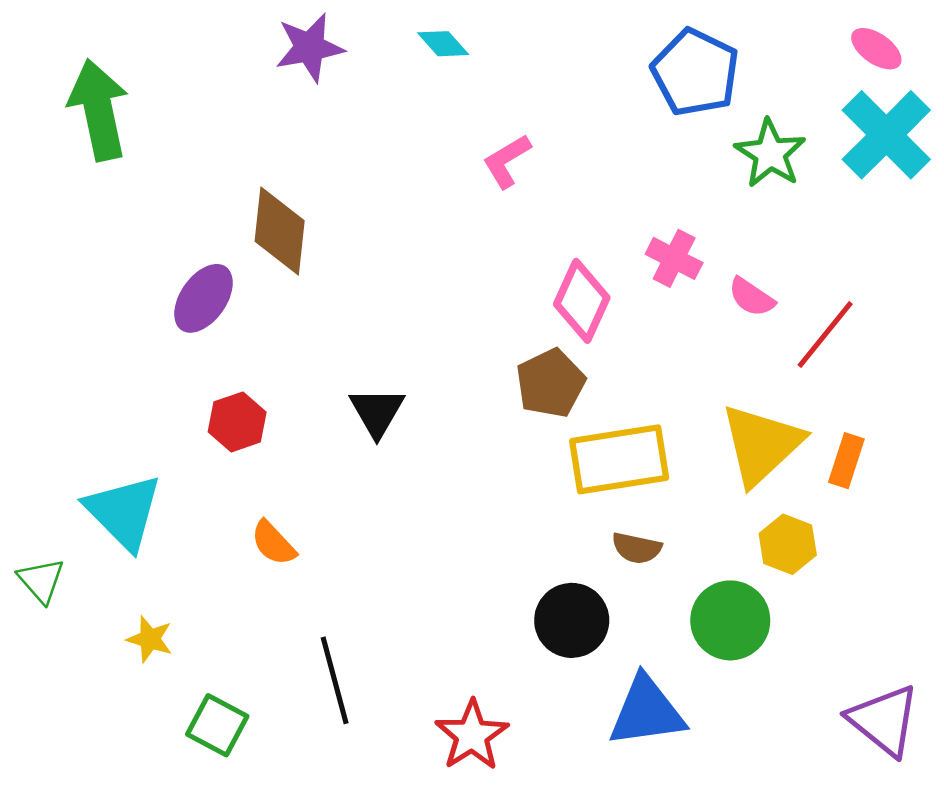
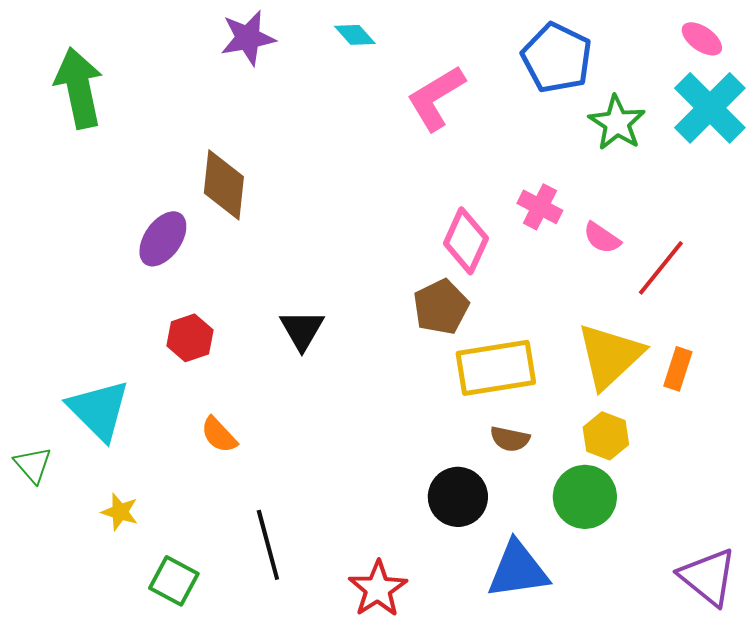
pink L-shape: (507, 161) -> (436, 98), moved, size x1.5
yellow hexagon: (788, 544) -> (606, 436), moved

